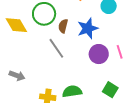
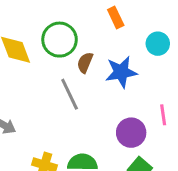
purple circle: (99, 54) -> (131, 133), moved

